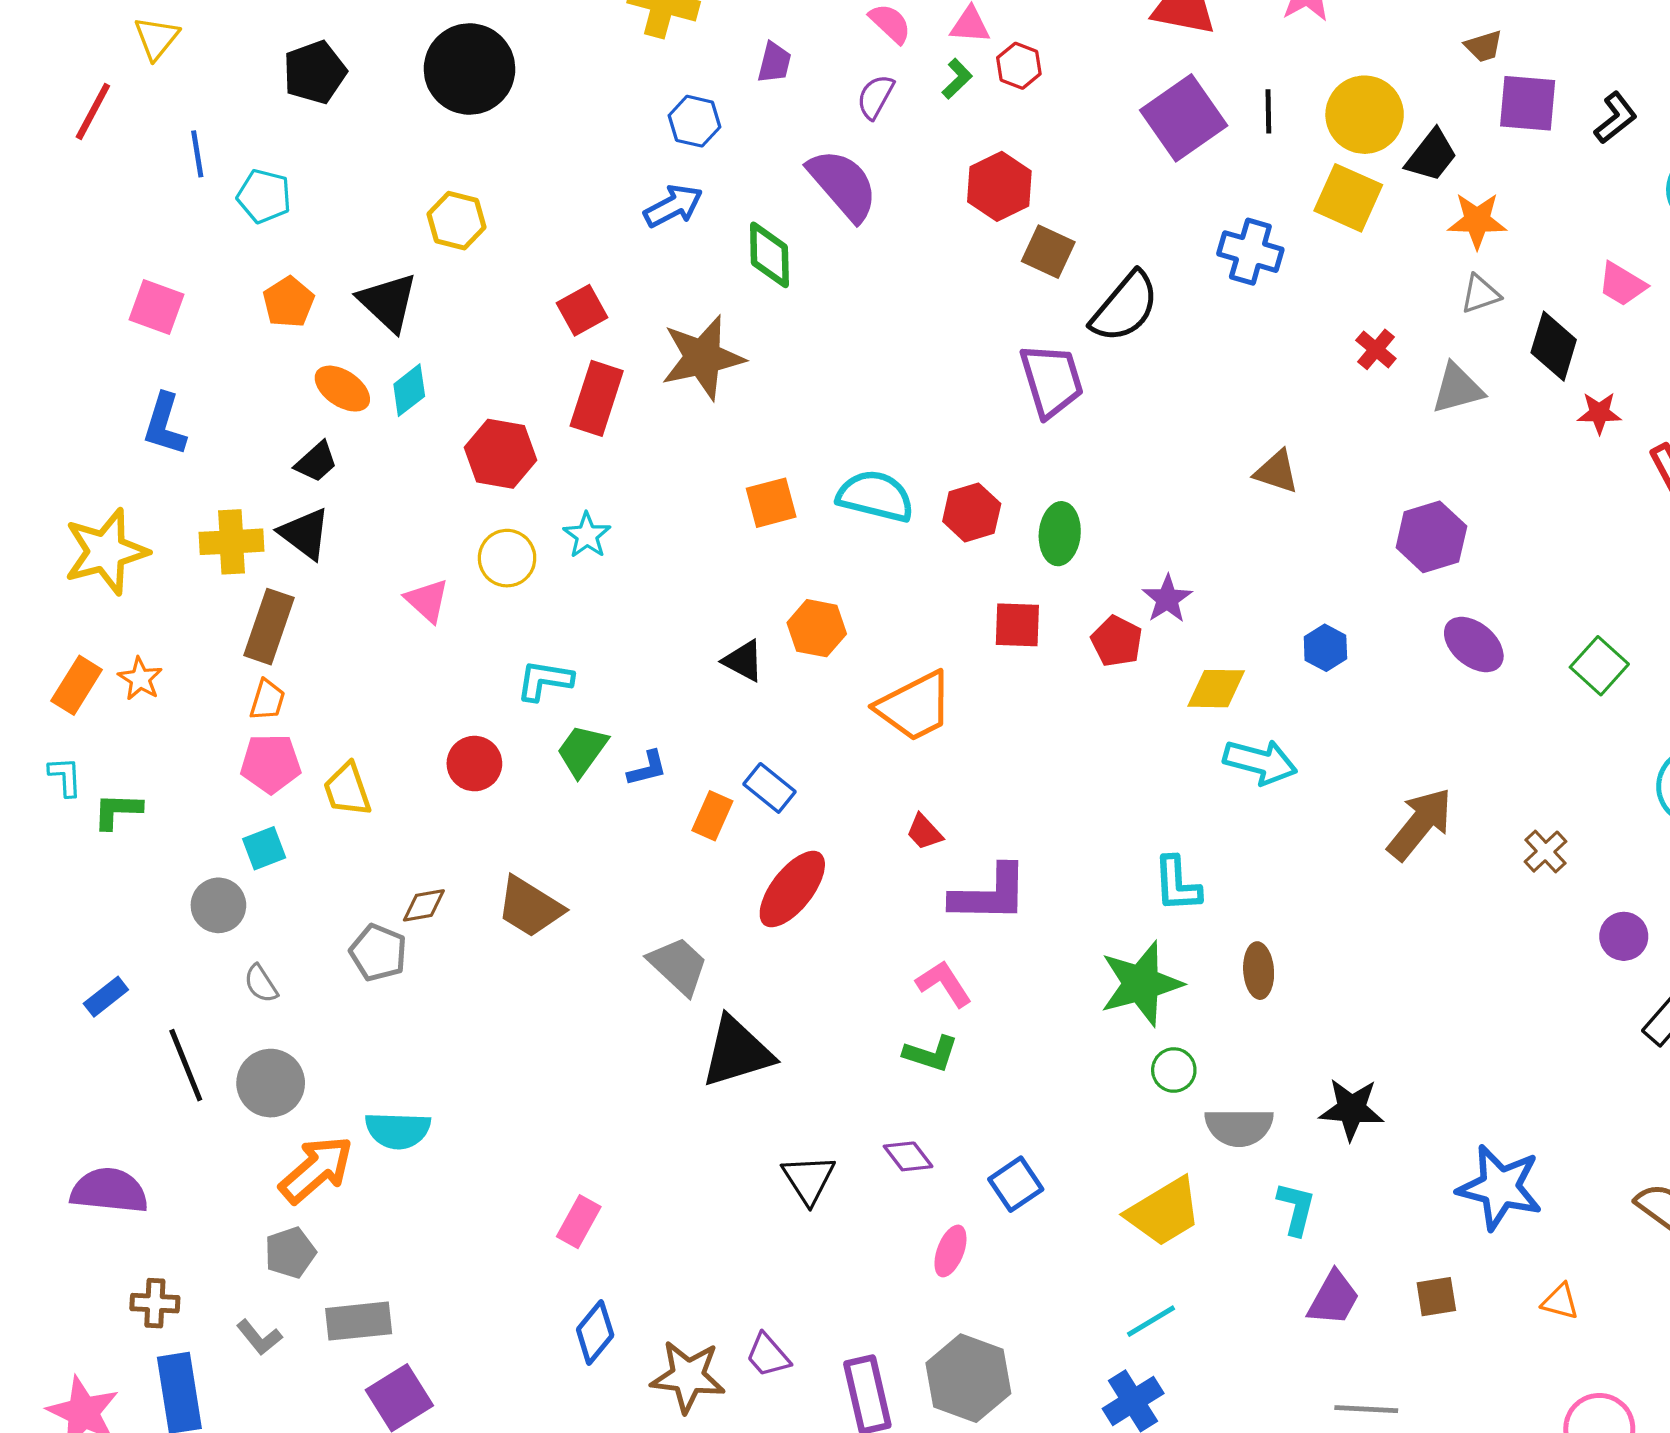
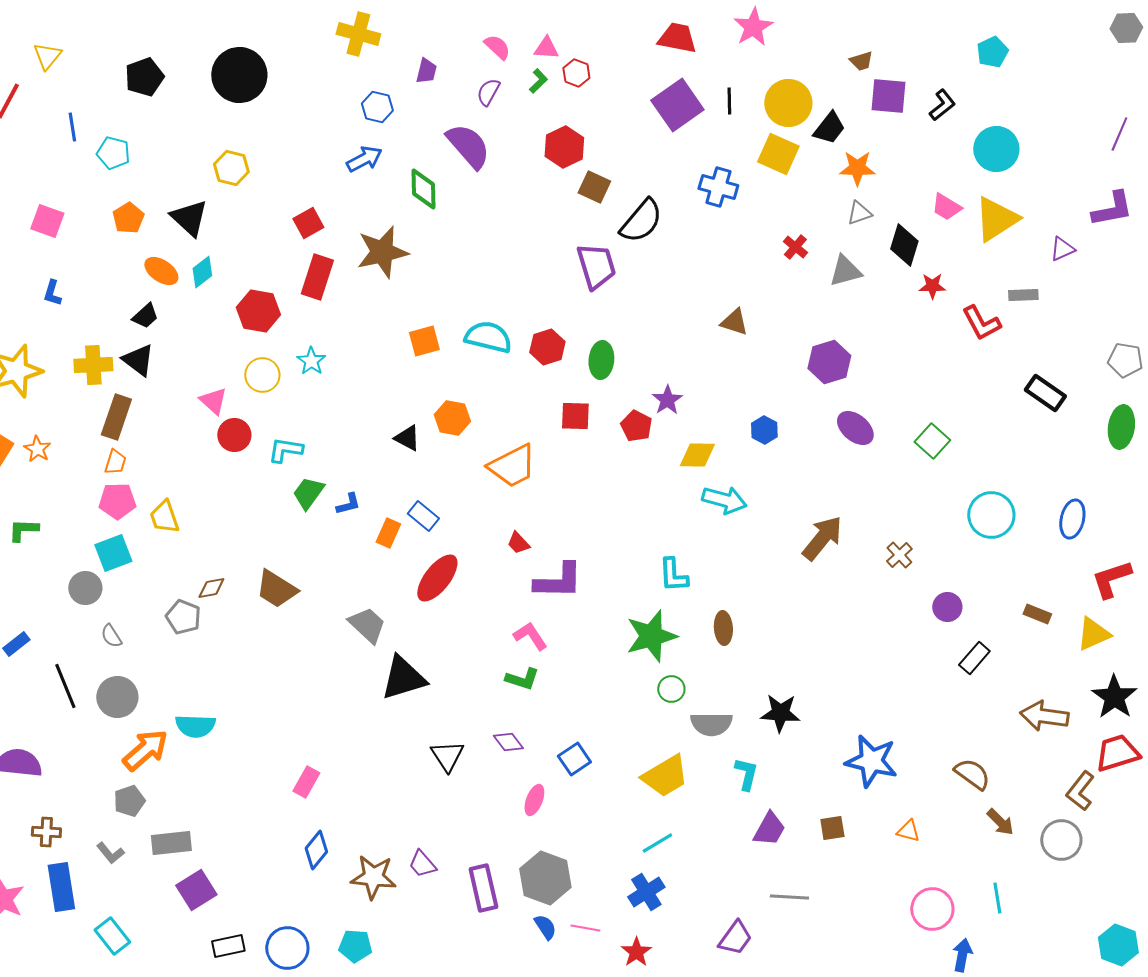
blue L-shape: (165, 424) -> (52, 293), size x0.7
red circle: (474, 764) -> (234, 435), moved
cyan square: (264, 848) -> (113, 553), size x1.4

